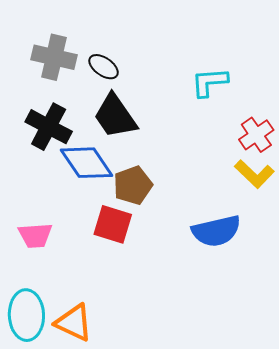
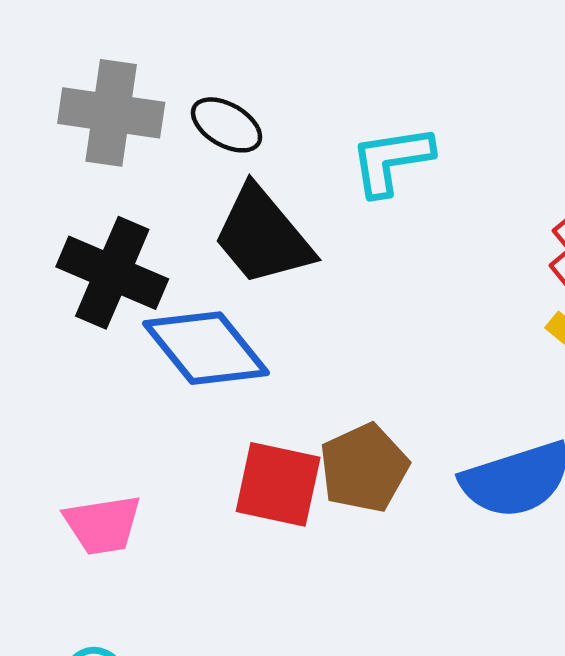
cyan L-shape: (209, 82) -> (391, 160), moved
brown pentagon: (133, 185) -> (364, 468), moved

